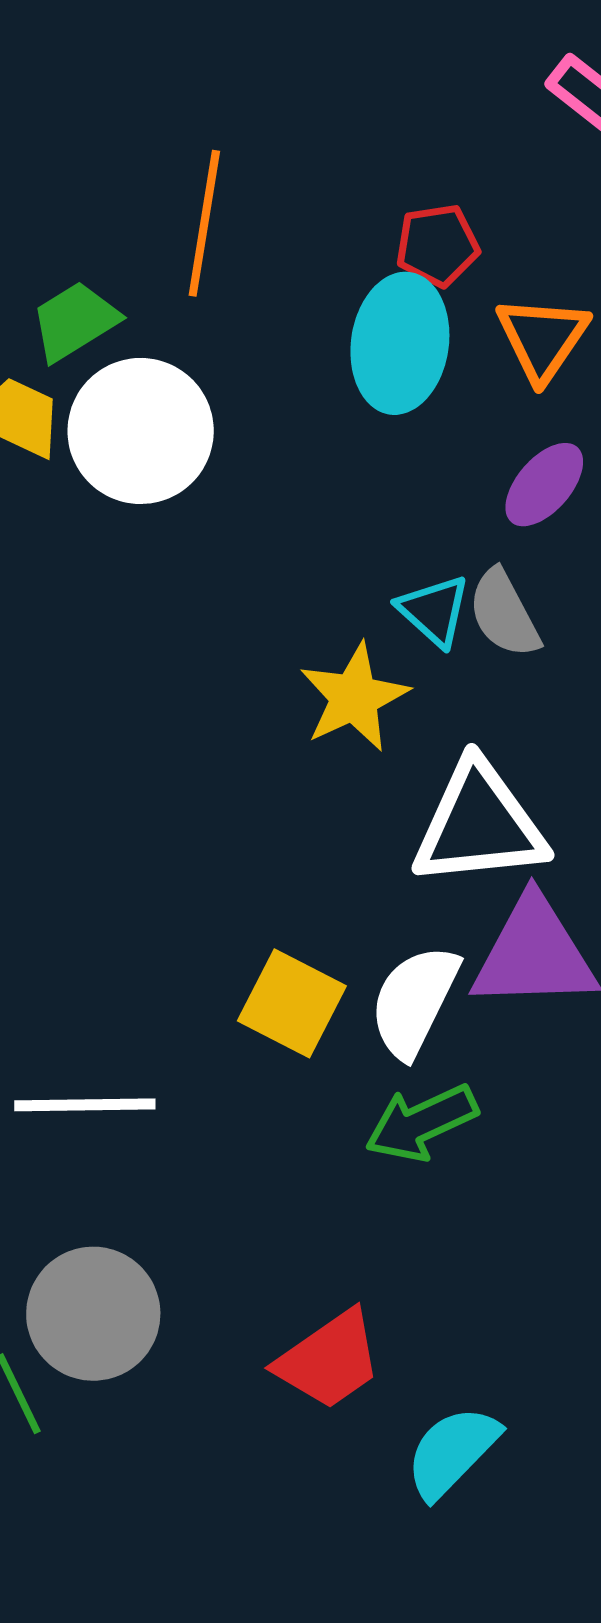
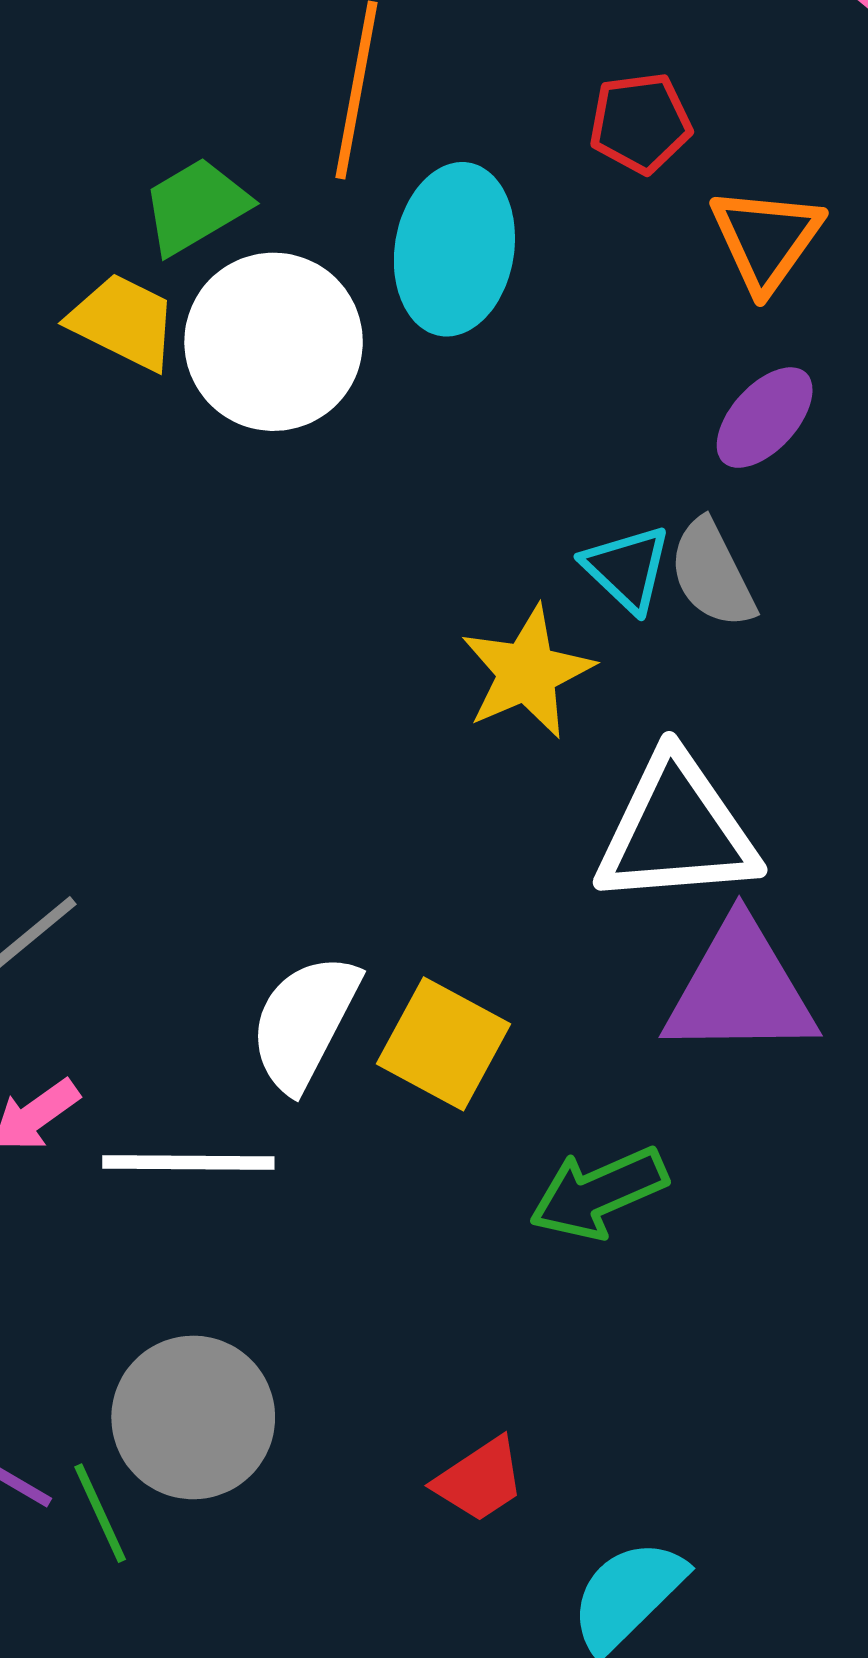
cyan ellipse: (400, 343) -> (454, 249), moved
white semicircle: (414, 1001) -> (304, 1022), moved
red trapezoid: (329, 1360) -> (480, 1480), size x0.7

